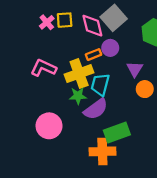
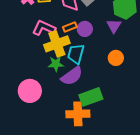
purple circle: (110, 48) -> (85, 29), moved
pink L-shape: (43, 68) -> (44, 28), moved
purple triangle: (135, 69) -> (114, 26), moved

